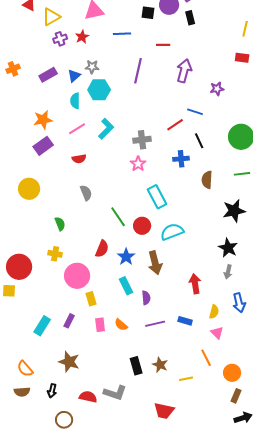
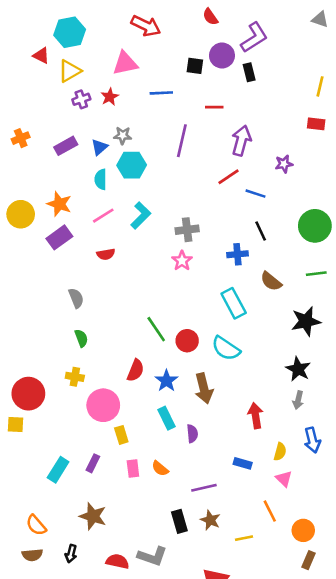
orange star: (43, 120) -> (59, 204), turned 30
red line: (175, 125) -> (228, 177), moved
brown semicircle: (207, 180) -> (271, 281), turned -54
yellow circle: (29, 189) -> (21, 214), moved
gray semicircle: (86, 193) -> (76, 298), moved
cyan rectangle: (157, 197) -> (234, 303), moved
cyan semicircle: (172, 232) -> (226, 348), turned -125
purple line: (155, 324) -> (204, 488), moved

